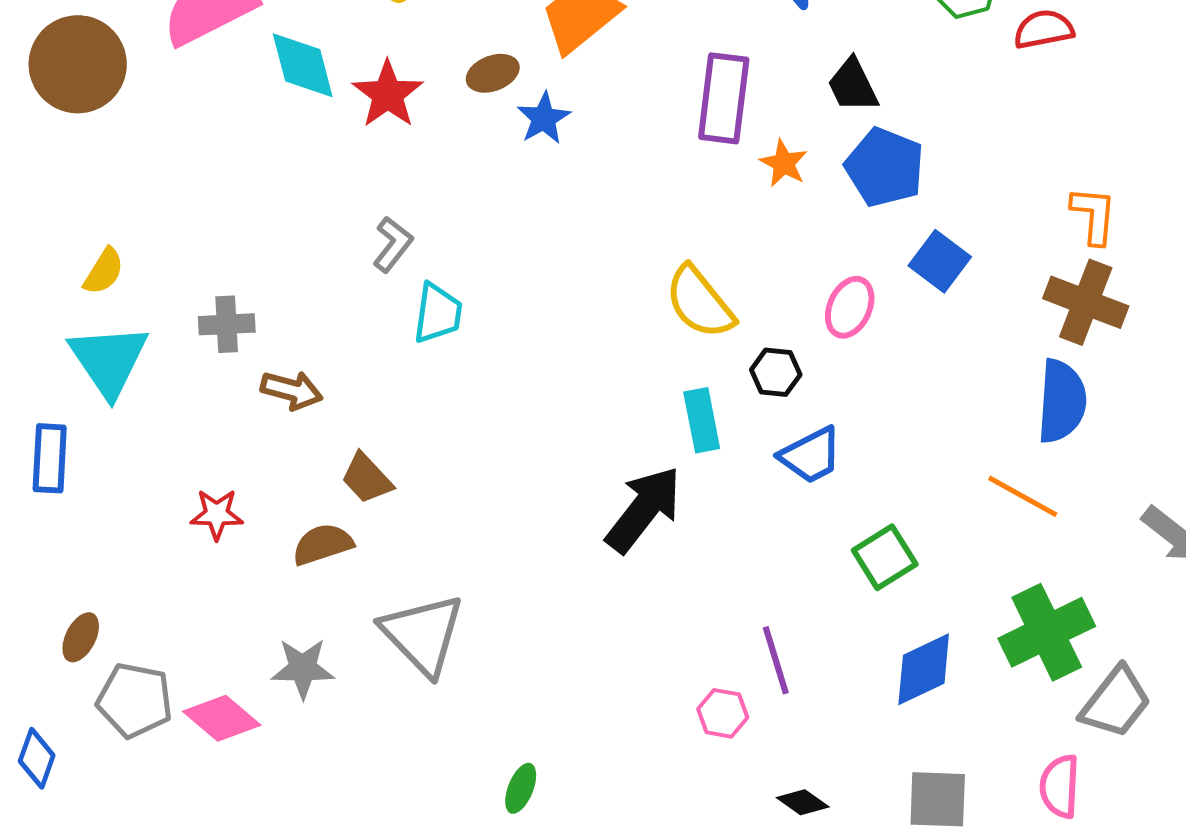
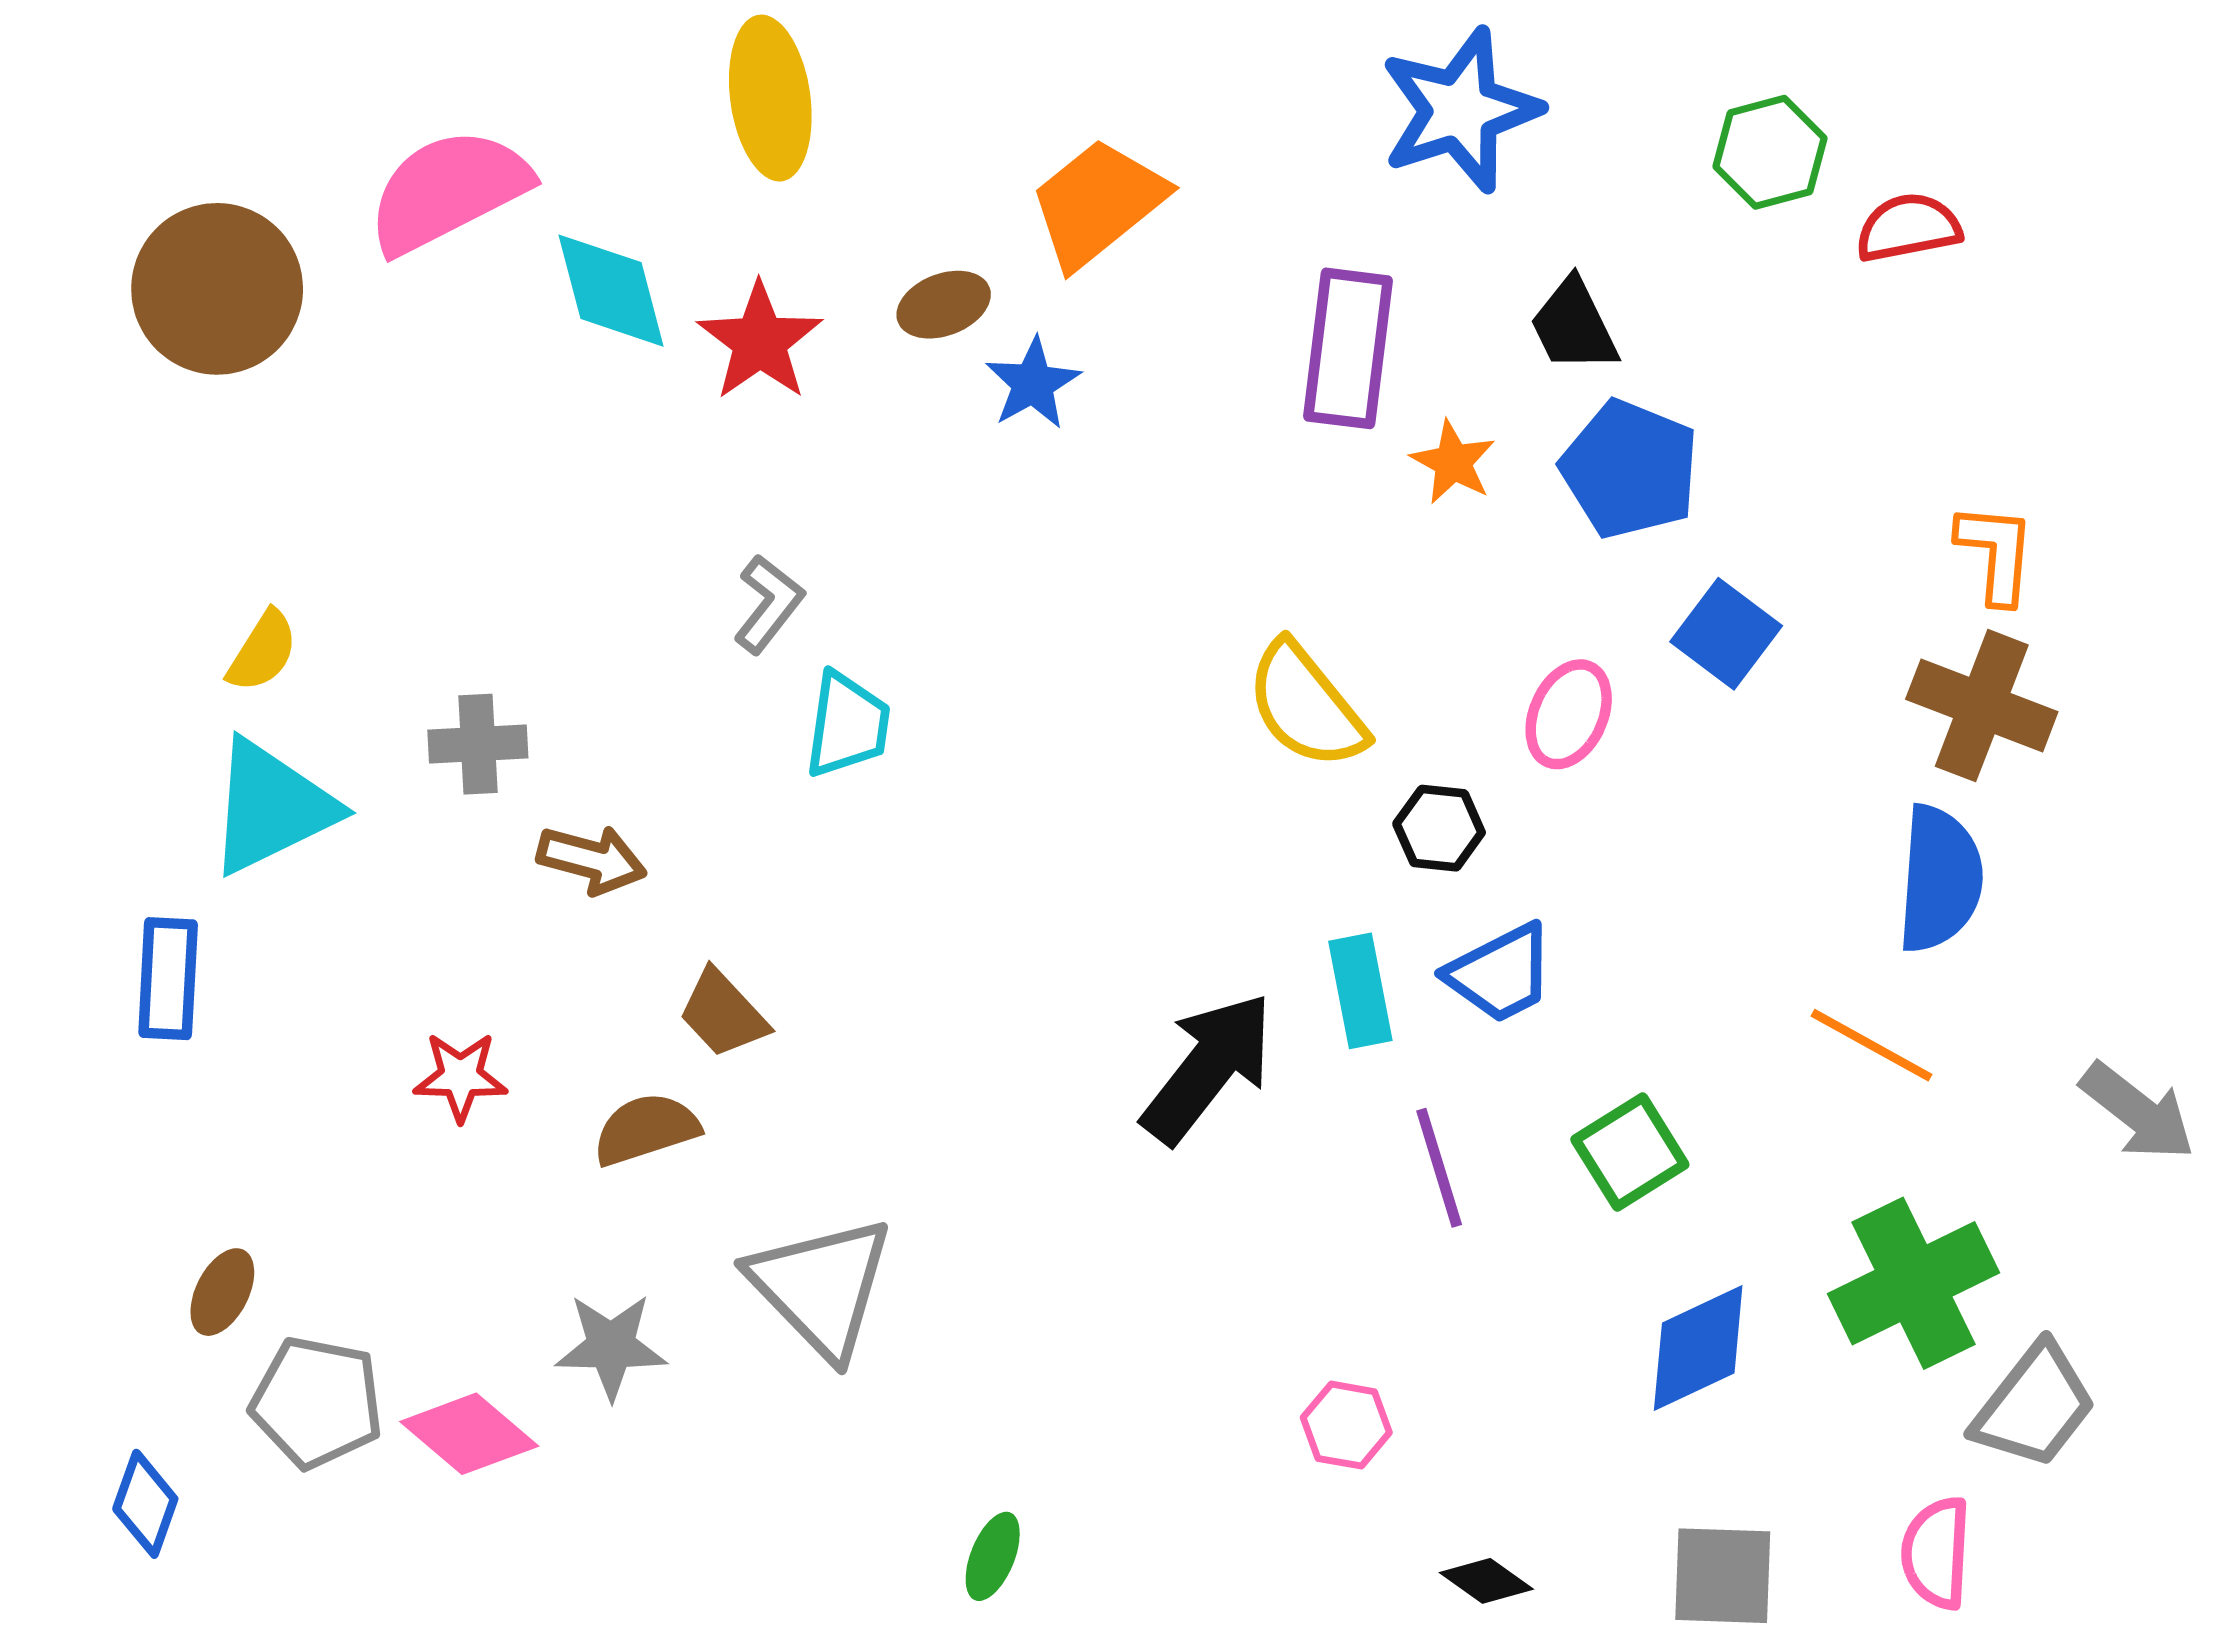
cyan triangle: (109, 360) -> (271, 807), turned 38
cyan rectangle: (702, 420) -> (1360, 991), moved
purple line: (776, 660) -> (1439, 1168), moved

